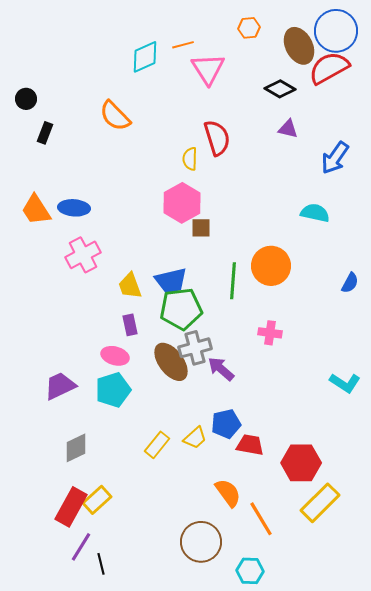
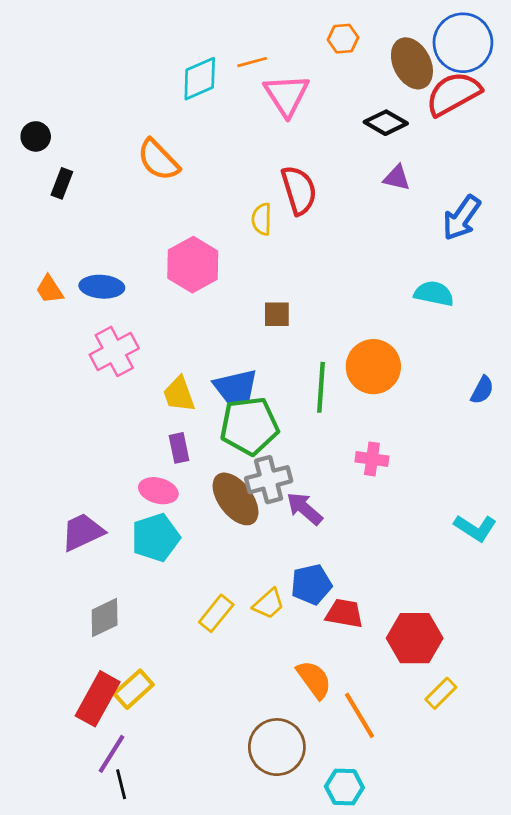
pink hexagon: (182, 203) -> (193, 265), moved
orange trapezoid: (36, 210) -> (49, 289), size x0.7
yellow rectangle: (320, 503) -> (441, 693), size x0.6
black line: (101, 564) -> (121, 784), moved

